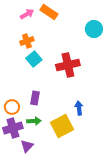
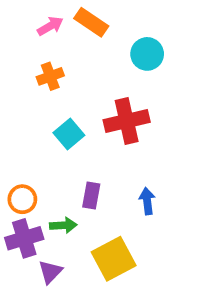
cyan circle: (94, 29) -> (147, 54), moved
cyan square: (34, 59) -> (69, 134), moved
purple rectangle: (35, 98) -> (91, 195), moved
yellow square: (62, 126) -> (114, 259), moved

